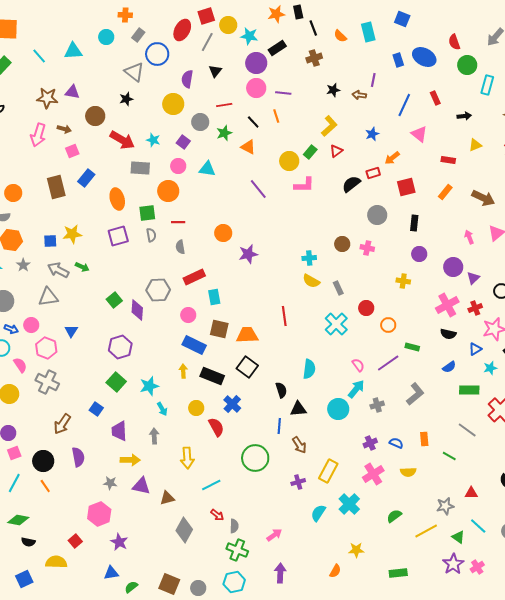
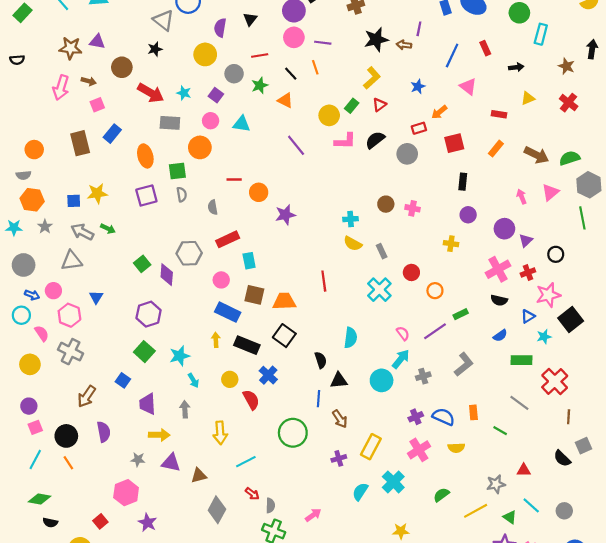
black star: (333, 90) -> (376, 39), size x1.6
black semicircle: (351, 184) -> (375, 140), moved
gray circle: (377, 215) -> (407, 154), moved
red line: (178, 222) -> (234, 179), moved
green rectangle: (412, 347) -> (461, 314), turned -40
blue semicircle: (396, 443) -> (444, 417), size x1.5

